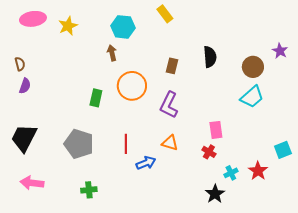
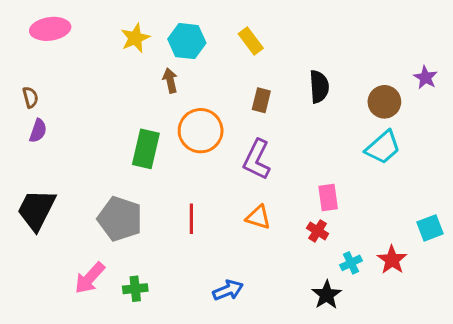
yellow rectangle: (165, 14) -> (251, 41), moved
yellow star: (68, 26) -> (135, 38), moved
green rectangle: (96, 98) -> (146, 149), size x1.4
blue arrow: (146, 163) -> (228, 290), moved
pink arrow: (32, 183) -> (90, 278), moved, turned -55

